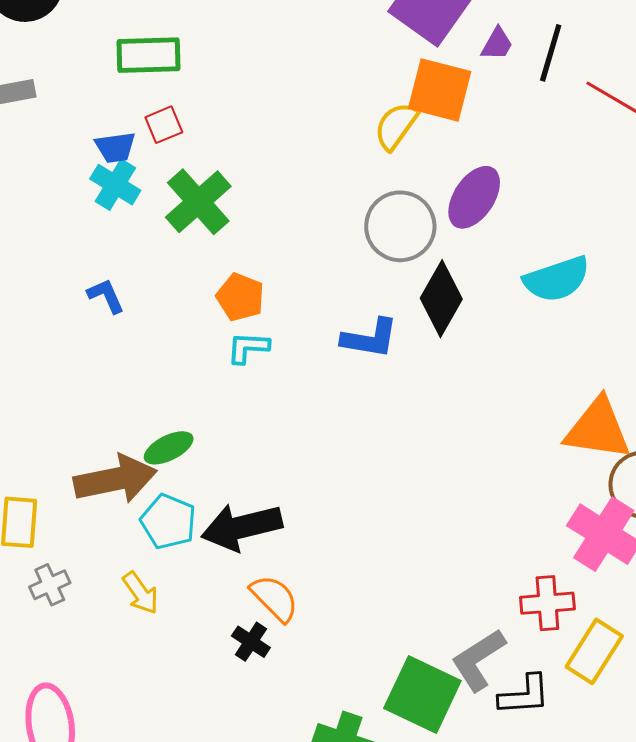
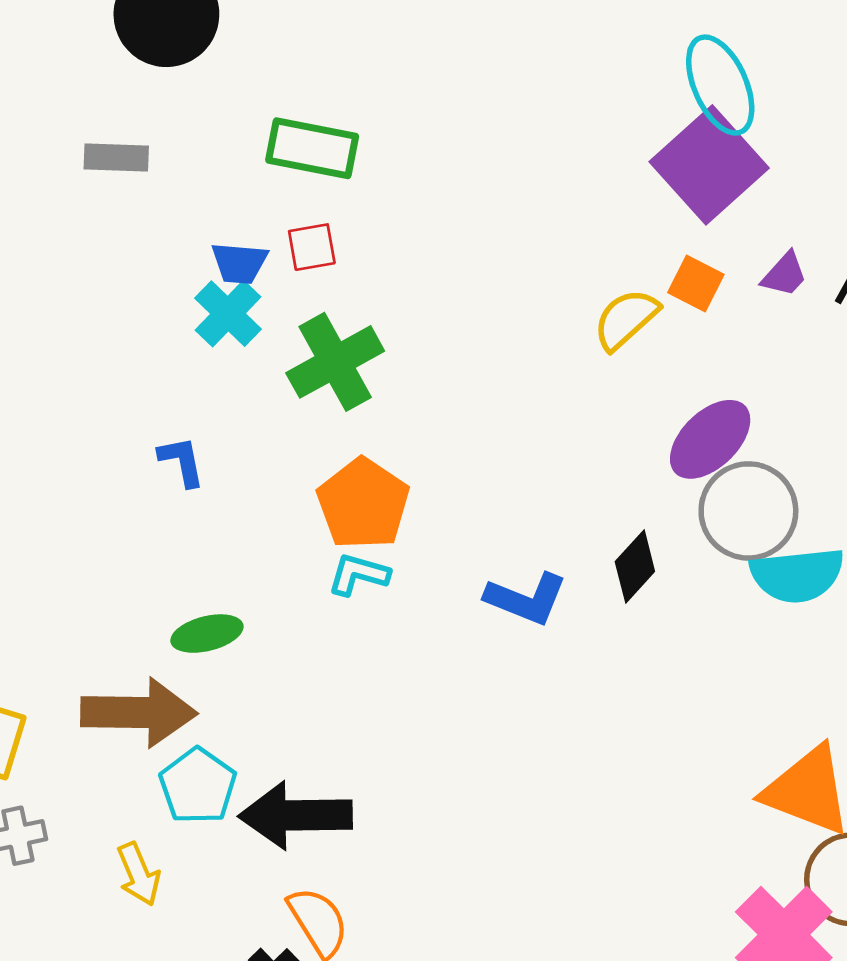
purple trapezoid: (497, 44) -> (784, 275), moved
orange square: (440, 90) -> (696, 283), size x0.6
gray circle: (400, 226) -> (748, 511), moved
orange pentagon: (240, 297) -> (363, 504), size x1.4
black diamond: (441, 299) -> (635, 567), size x0.7
green ellipse: (169, 448) -> (207, 634), moved

